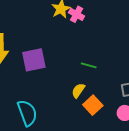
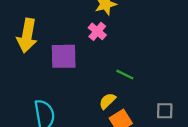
pink cross: (77, 14) -> (97, 31), moved

